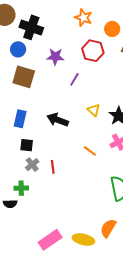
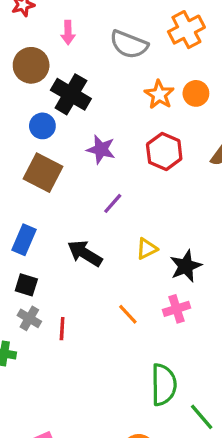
orange circle: (112, 29) -> (196, 93), moved
purple line: (74, 79) -> (113, 203), moved
yellow triangle: (94, 110) -> (147, 249), turned 40
gray cross: (32, 165) -> (29, 318), turned -32

